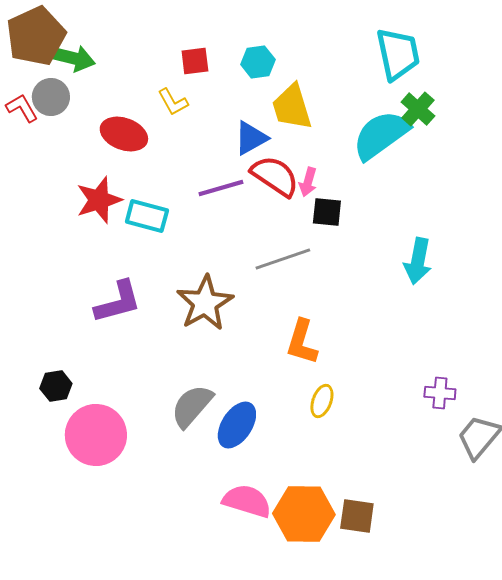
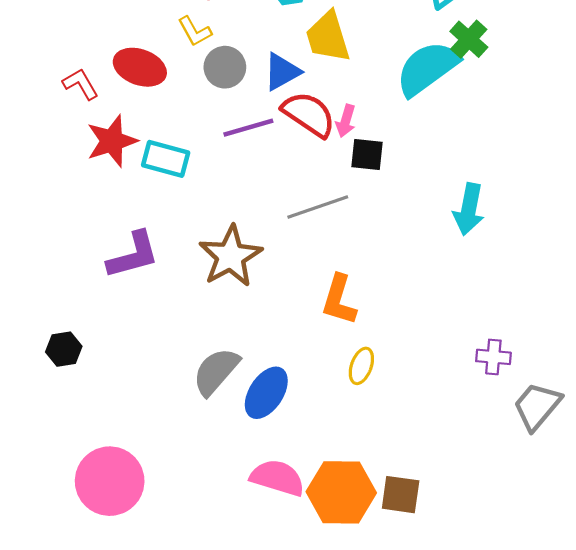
gray circle: (51, 97) -> (225, 67), moved
red L-shape: (22, 108) -> (81, 84), moved
pink circle: (96, 435) -> (110, 481), moved

